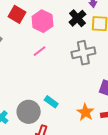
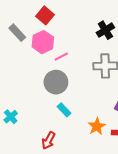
pink hexagon: (42, 21) -> (43, 42), moved
gray circle: (29, 112) -> (56, 82), moved

